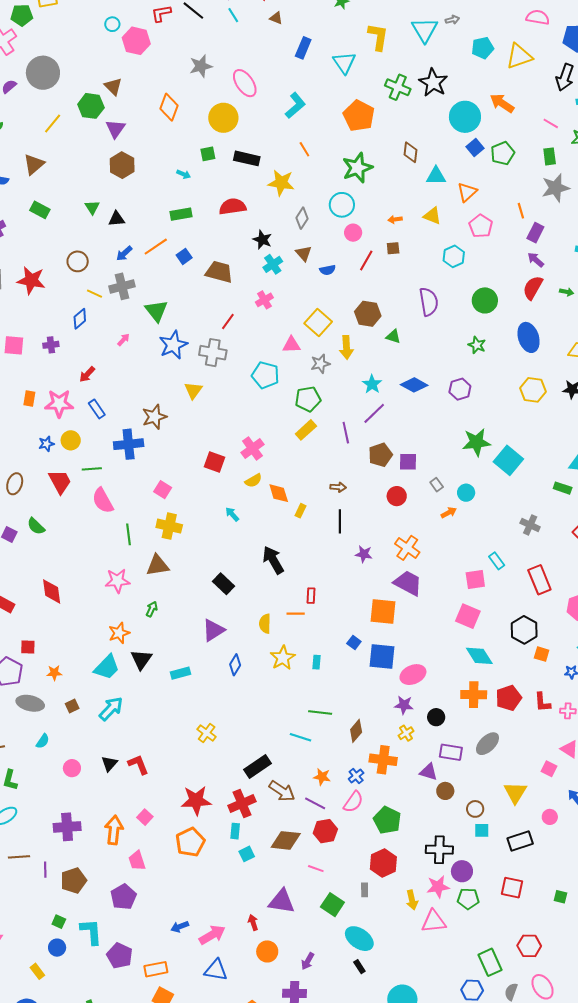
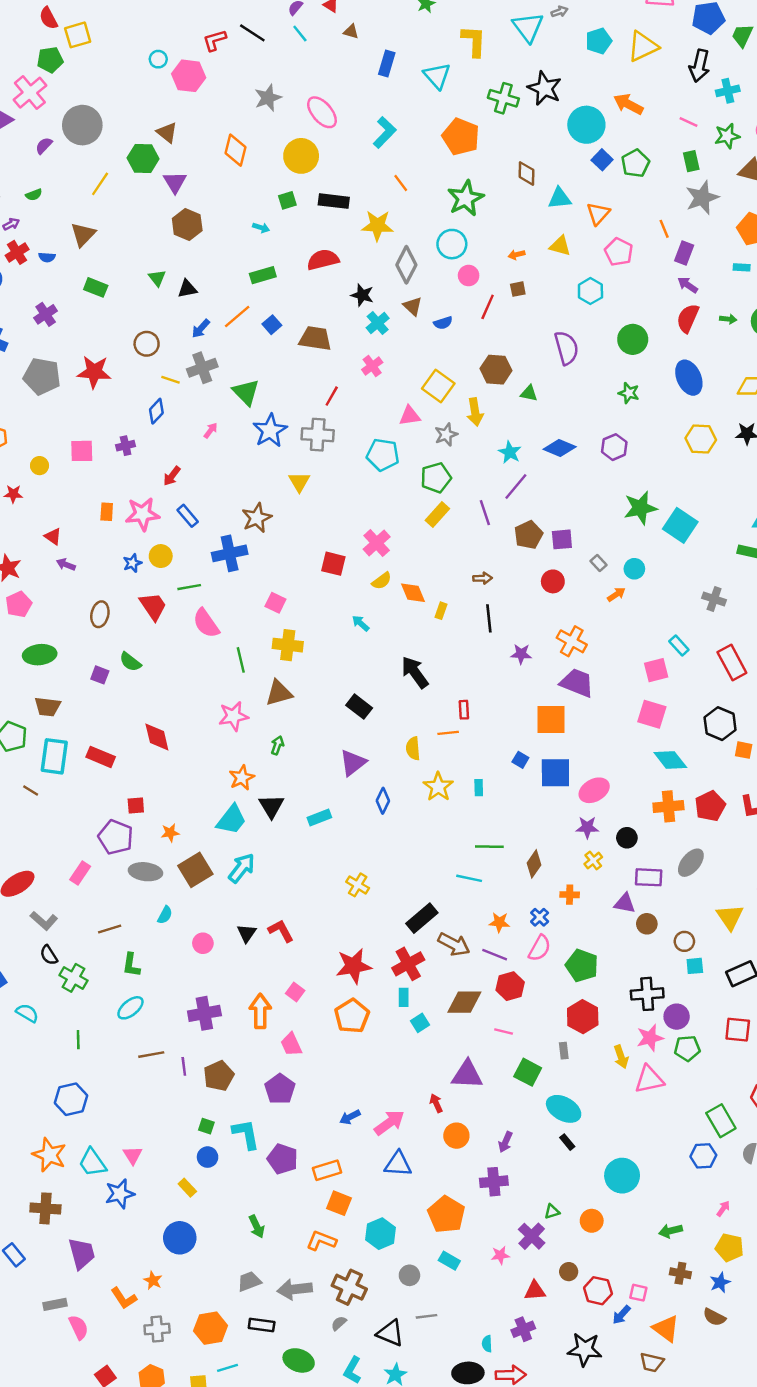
gray diamond: (302, 218) -> (406, 265), size x1.4
brown square: (72, 706) -> (195, 870), size x2.0
orange cross: (383, 760) -> (570, 895), size x0.6

